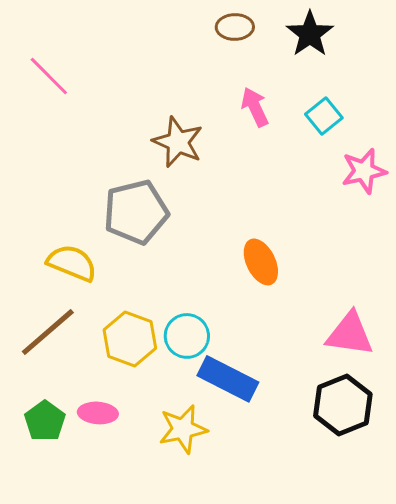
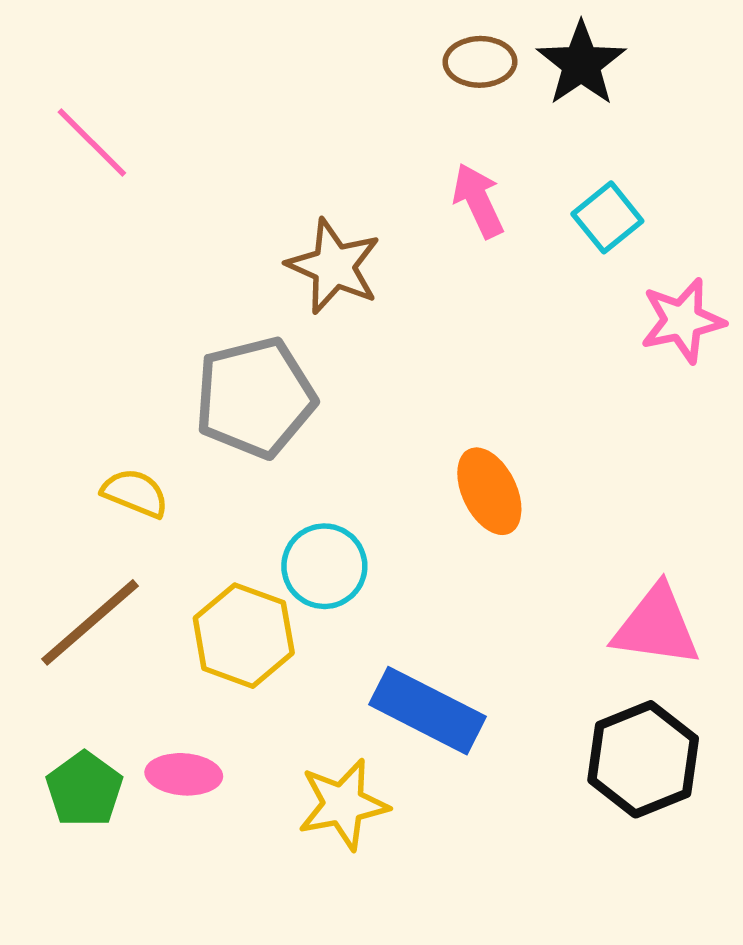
brown ellipse: (235, 27) -> (480, 62), moved
yellow semicircle: (72, 263) -> (135, 493), size x0.7
cyan circle: (187, 336) -> (324, 566), moved

